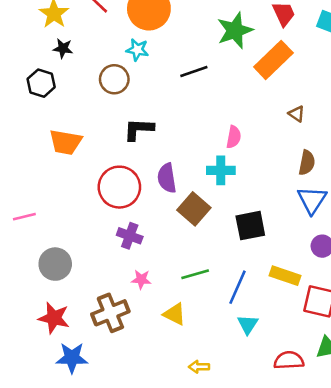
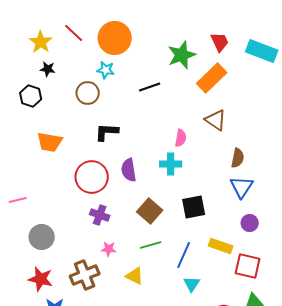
brown triangle: (297, 114) -> (216, 120), moved, size x1.6
brown square: (194, 209) -> (150, 211), moved

